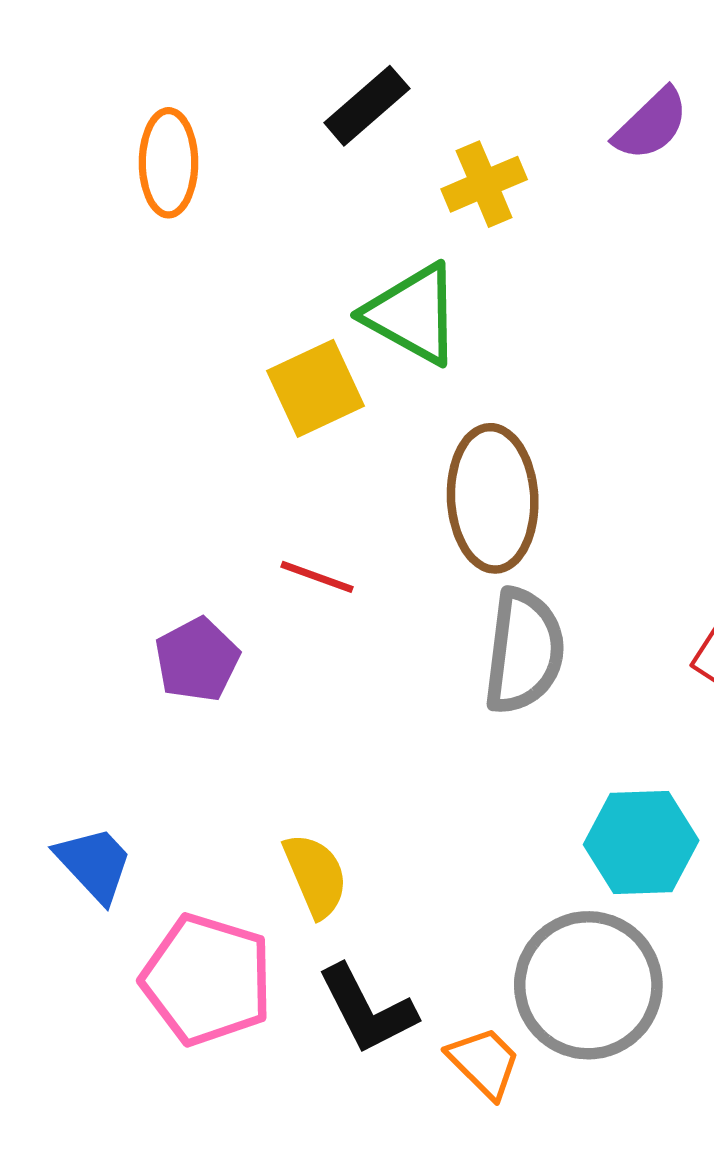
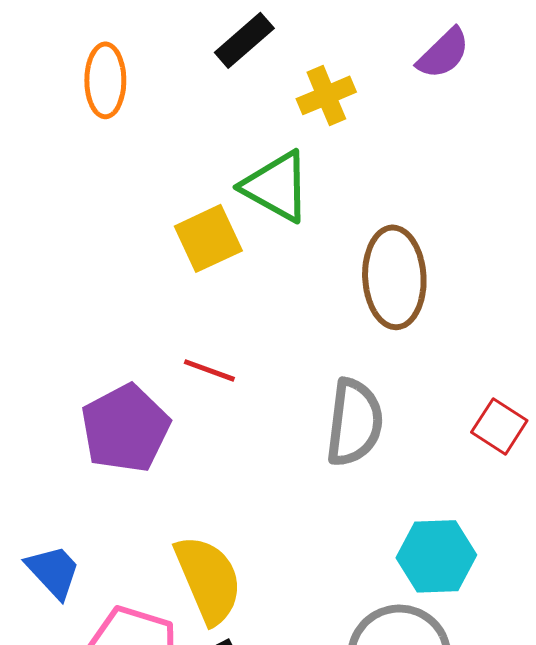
brown ellipse: (493, 498) -> (394, 277), moved
purple pentagon: (197, 660) -> (125, 428), size x1.5
yellow semicircle: (316, 875) -> (208, 579), size x1.5

